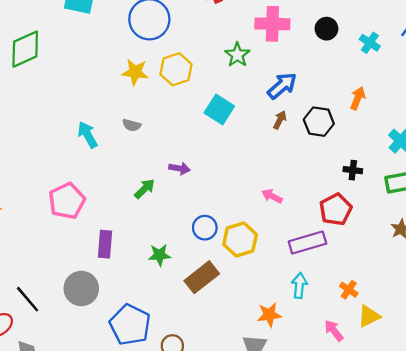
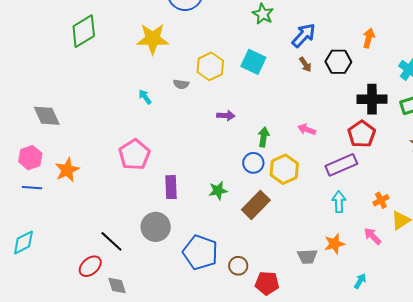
yellow hexagon: (176, 69) -> (210, 66), moved
yellow star: (135, 72) -> (153, 39), moved, size x1.4
brown arrow: (280, 120) -> (305, 64), turned 126
cyan arrow: (88, 135) -> (145, 97), size x0.7
black cross: (353, 170) -> (372, 99), size x1.8
green arrow: (145, 189) -> (264, 137), moved, turned -30
orange cross: (349, 290) -> (381, 200), turned 35
orange star: (269, 315) -> (334, 244), moved

